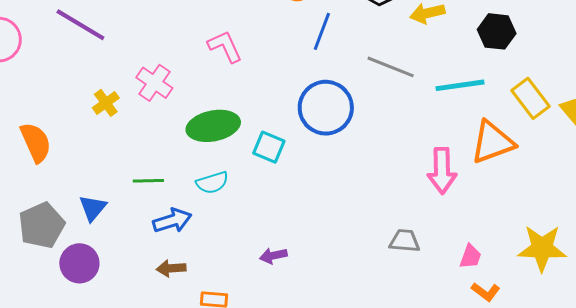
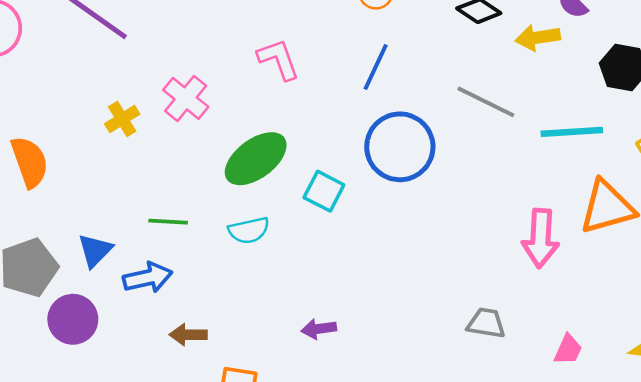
blue line: (322, 31) -> (376, 67), moved
green ellipse: (213, 126) -> (256, 159), turned -30
blue arrow: (172, 221) -> (148, 278), moved

